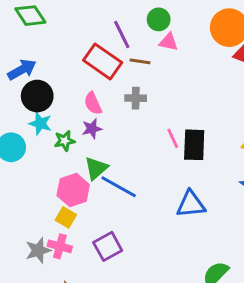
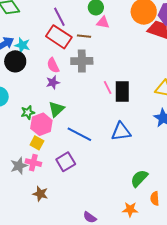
purple line: (122, 35) -> (59, 17), moved
gray cross: (136, 98) -> (82, 61), size x1.5
cyan star: (40, 123) -> (22, 45), moved
green star: (65, 141) -> (28, 112), moved
blue line: (119, 187) -> (79, 134), moved

